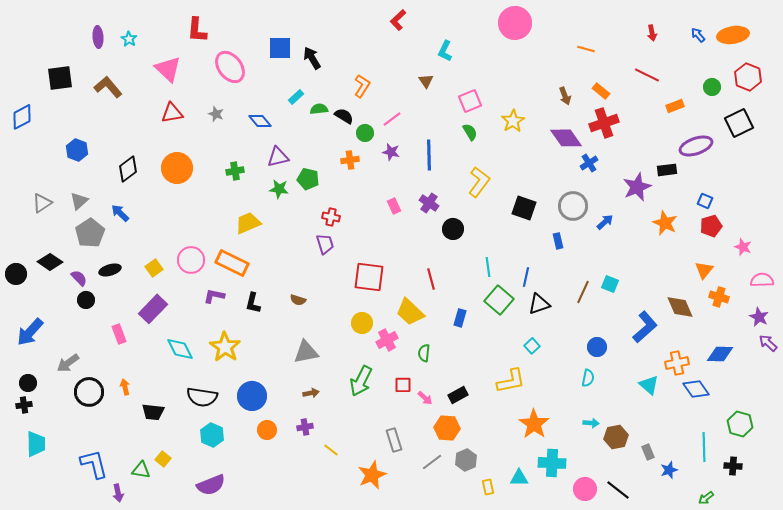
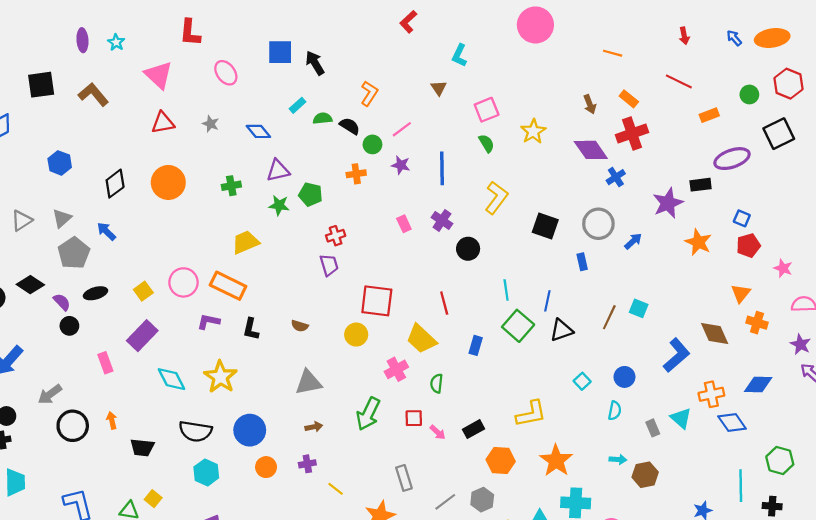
pink ellipse: (230, 67) -> (226, 73), size x0.7
red cross: (331, 217) -> (336, 236), turned -30
yellow circle: (362, 323) -> (356, 335), moved
cyan square: (532, 346) -> (582, 381), moved
orange hexagon: (447, 428) -> (501, 461), moved
gray rectangle: (648, 452) -> (653, 428), moved

